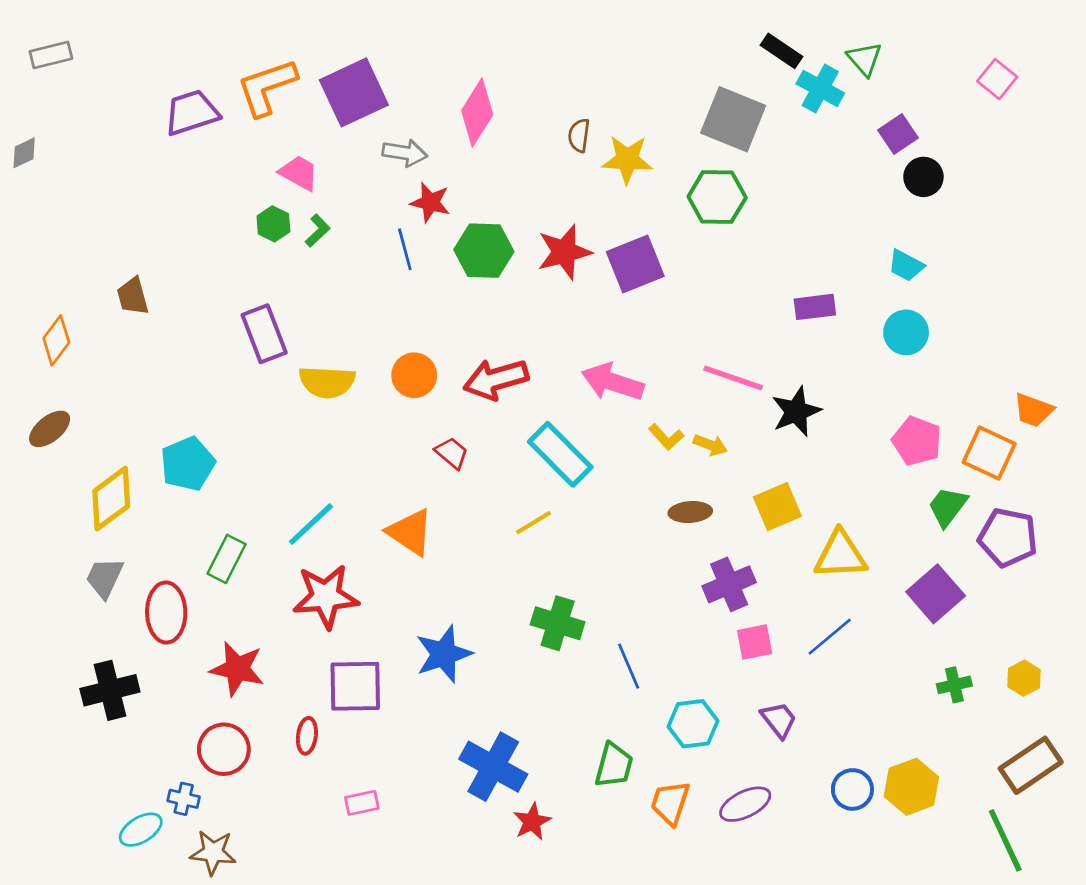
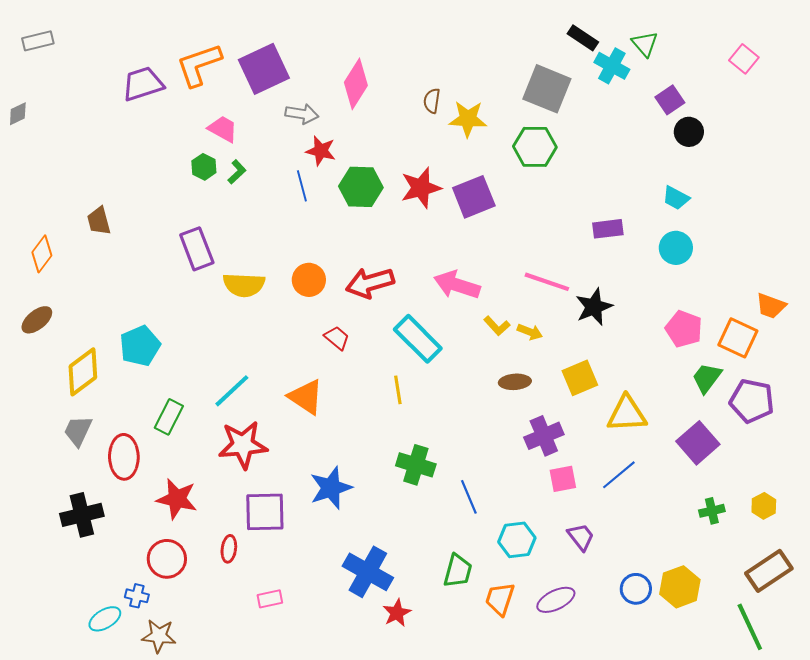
yellow line: (533, 523) -> (398, 390), turned -68

